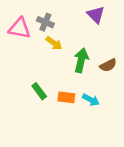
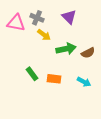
purple triangle: (96, 15) -> (69, 17), moved
green arrow: (81, 60) -> (66, 49), turned 66
cyan arrow: (91, 100) -> (84, 82), moved

